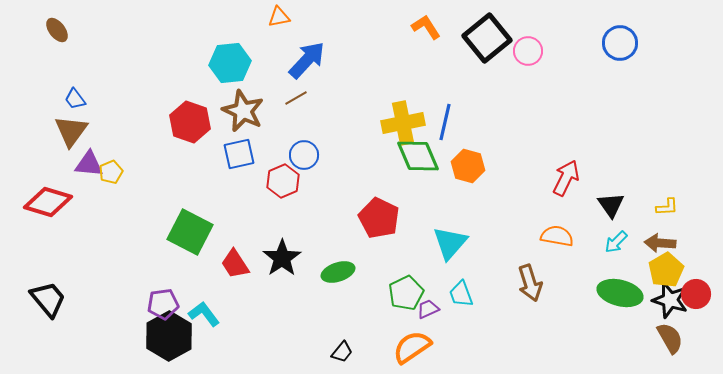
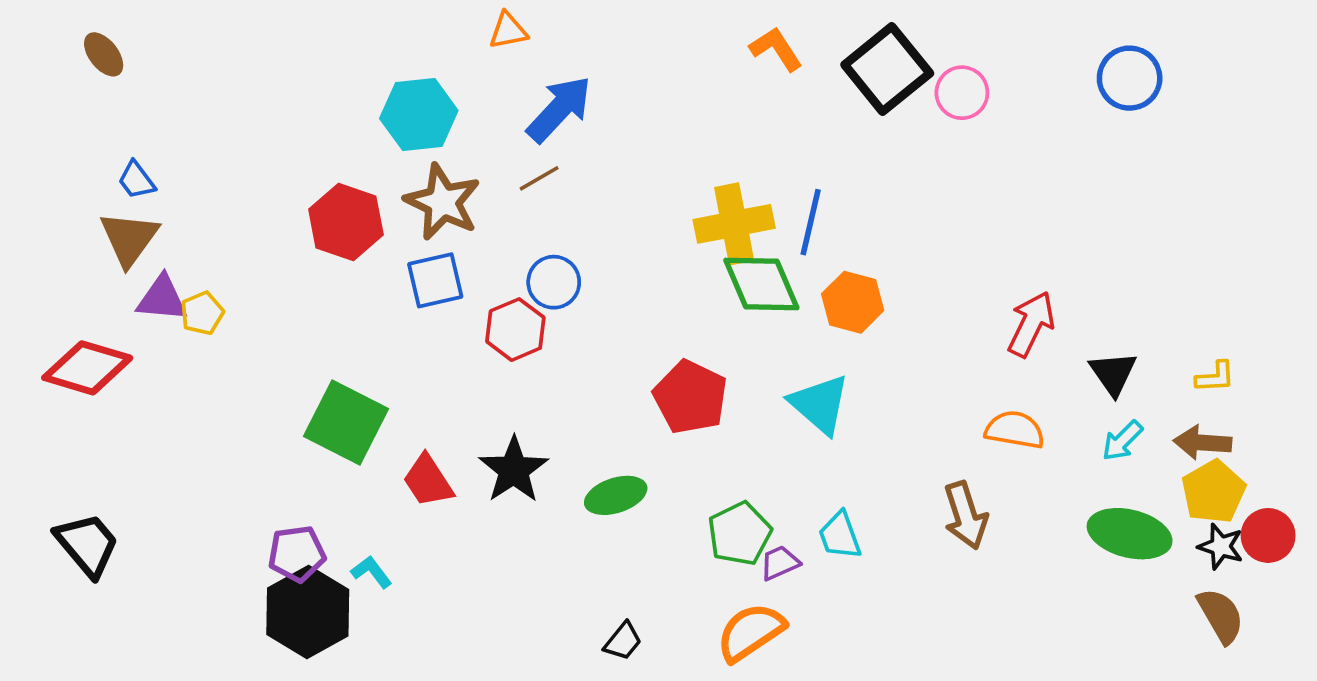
cyan triangle: (450, 243) -> (820, 404), moved, turned -30
black star: (670, 300) -> (1221, 546), size x0.7
cyan L-shape: (204, 314) -> (371, 572), size x0.7

